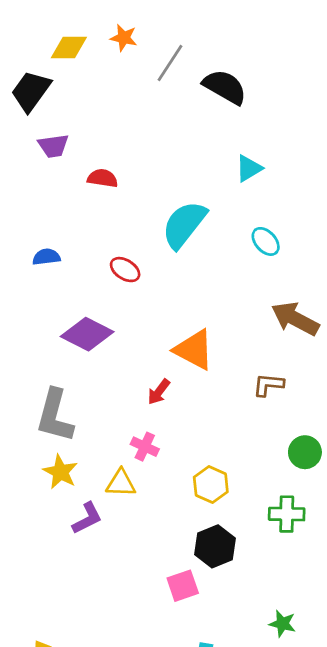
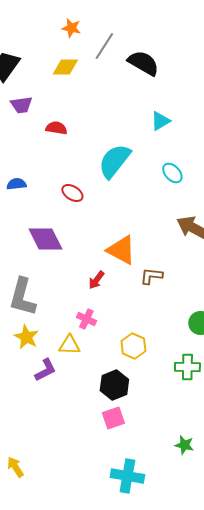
yellow diamond: (69, 48) -> (65, 67), moved
purple diamond: (87, 334) -> (45, 239), turned 36
brown L-shape: (268, 385) -> (151, 276), moved
black hexagon: (215, 546) -> (114, 385), moved

